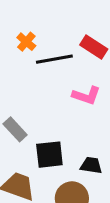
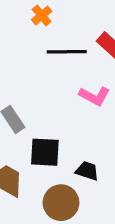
orange cross: (26, 42) -> (42, 15), moved

